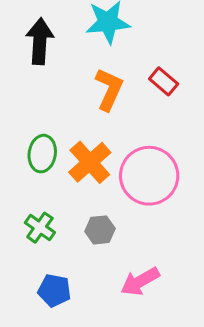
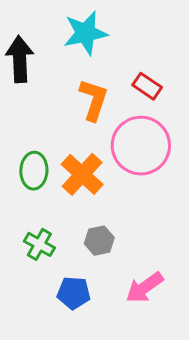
pink circle: (149, 176) -> (141, 146), moved
blue pentagon: (54, 290) -> (74, 293), moved

